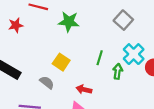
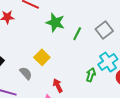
green line: (100, 58) -> (77, 34), moved
red arrow: (84, 90) -> (58, 86), turned 40

